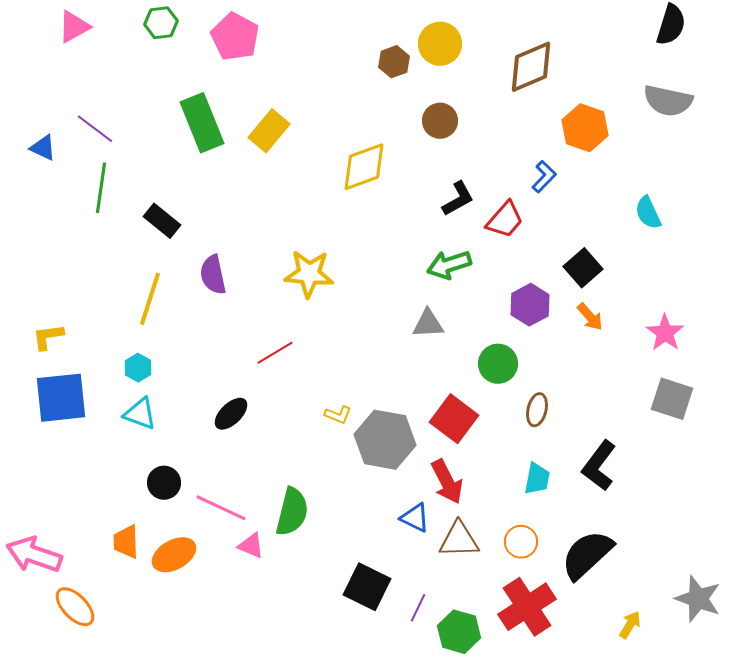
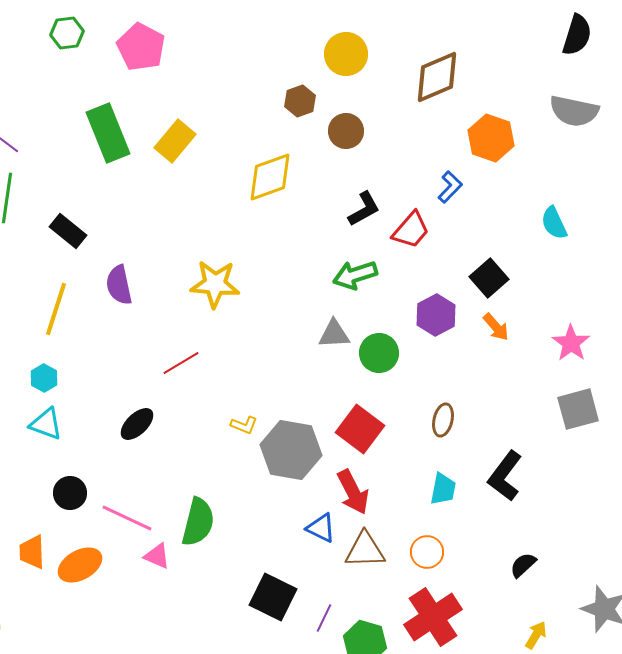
brown hexagon: (394, 62) -> (300, 101), moved
green circle: (498, 364) -> (379, 353), moved
gray square: (672, 399) -> (578, 409), turned -33
black semicircle: (587, 555) -> (523, 565), moved, size x0.5

